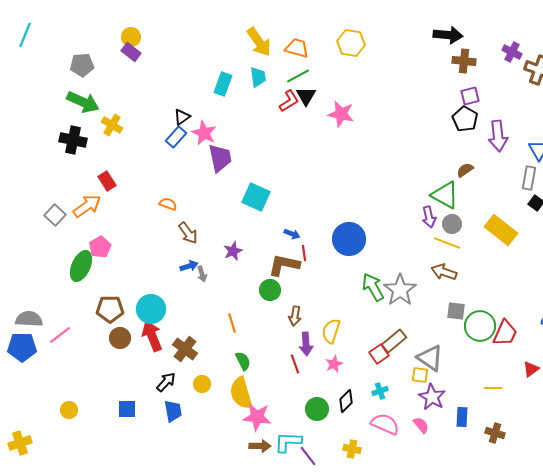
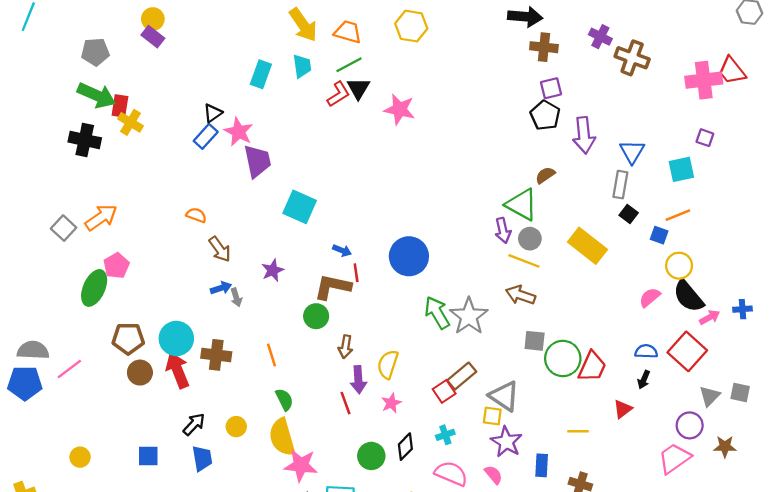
red rectangle: (107, 181) -> (120, 106), moved, turned 42
brown cross: (185, 349) -> (216, 355), moved, turned -30

